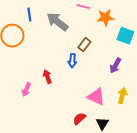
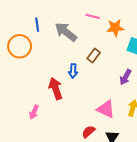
blue arrow: (72, 61) -> (73, 71), moved
red arrow: (47, 77) -> (56, 88), size x1.5
pink arrow: (26, 90) -> (34, 112), moved

